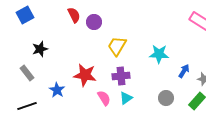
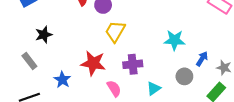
yellow trapezoid: (117, 46) -> (115, 31), moved
cyan triangle: (126, 98) -> (154, 88), moved
gray circle: (166, 98) -> (184, 76), moved

